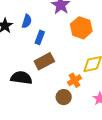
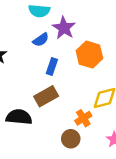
blue semicircle: (27, 21) -> (41, 40), moved, turned 40
blue rectangle: (40, 37) -> (52, 67), moved

